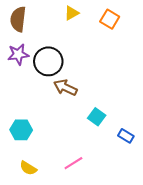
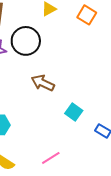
black circle: (48, 61) -> (26, 41), moved

